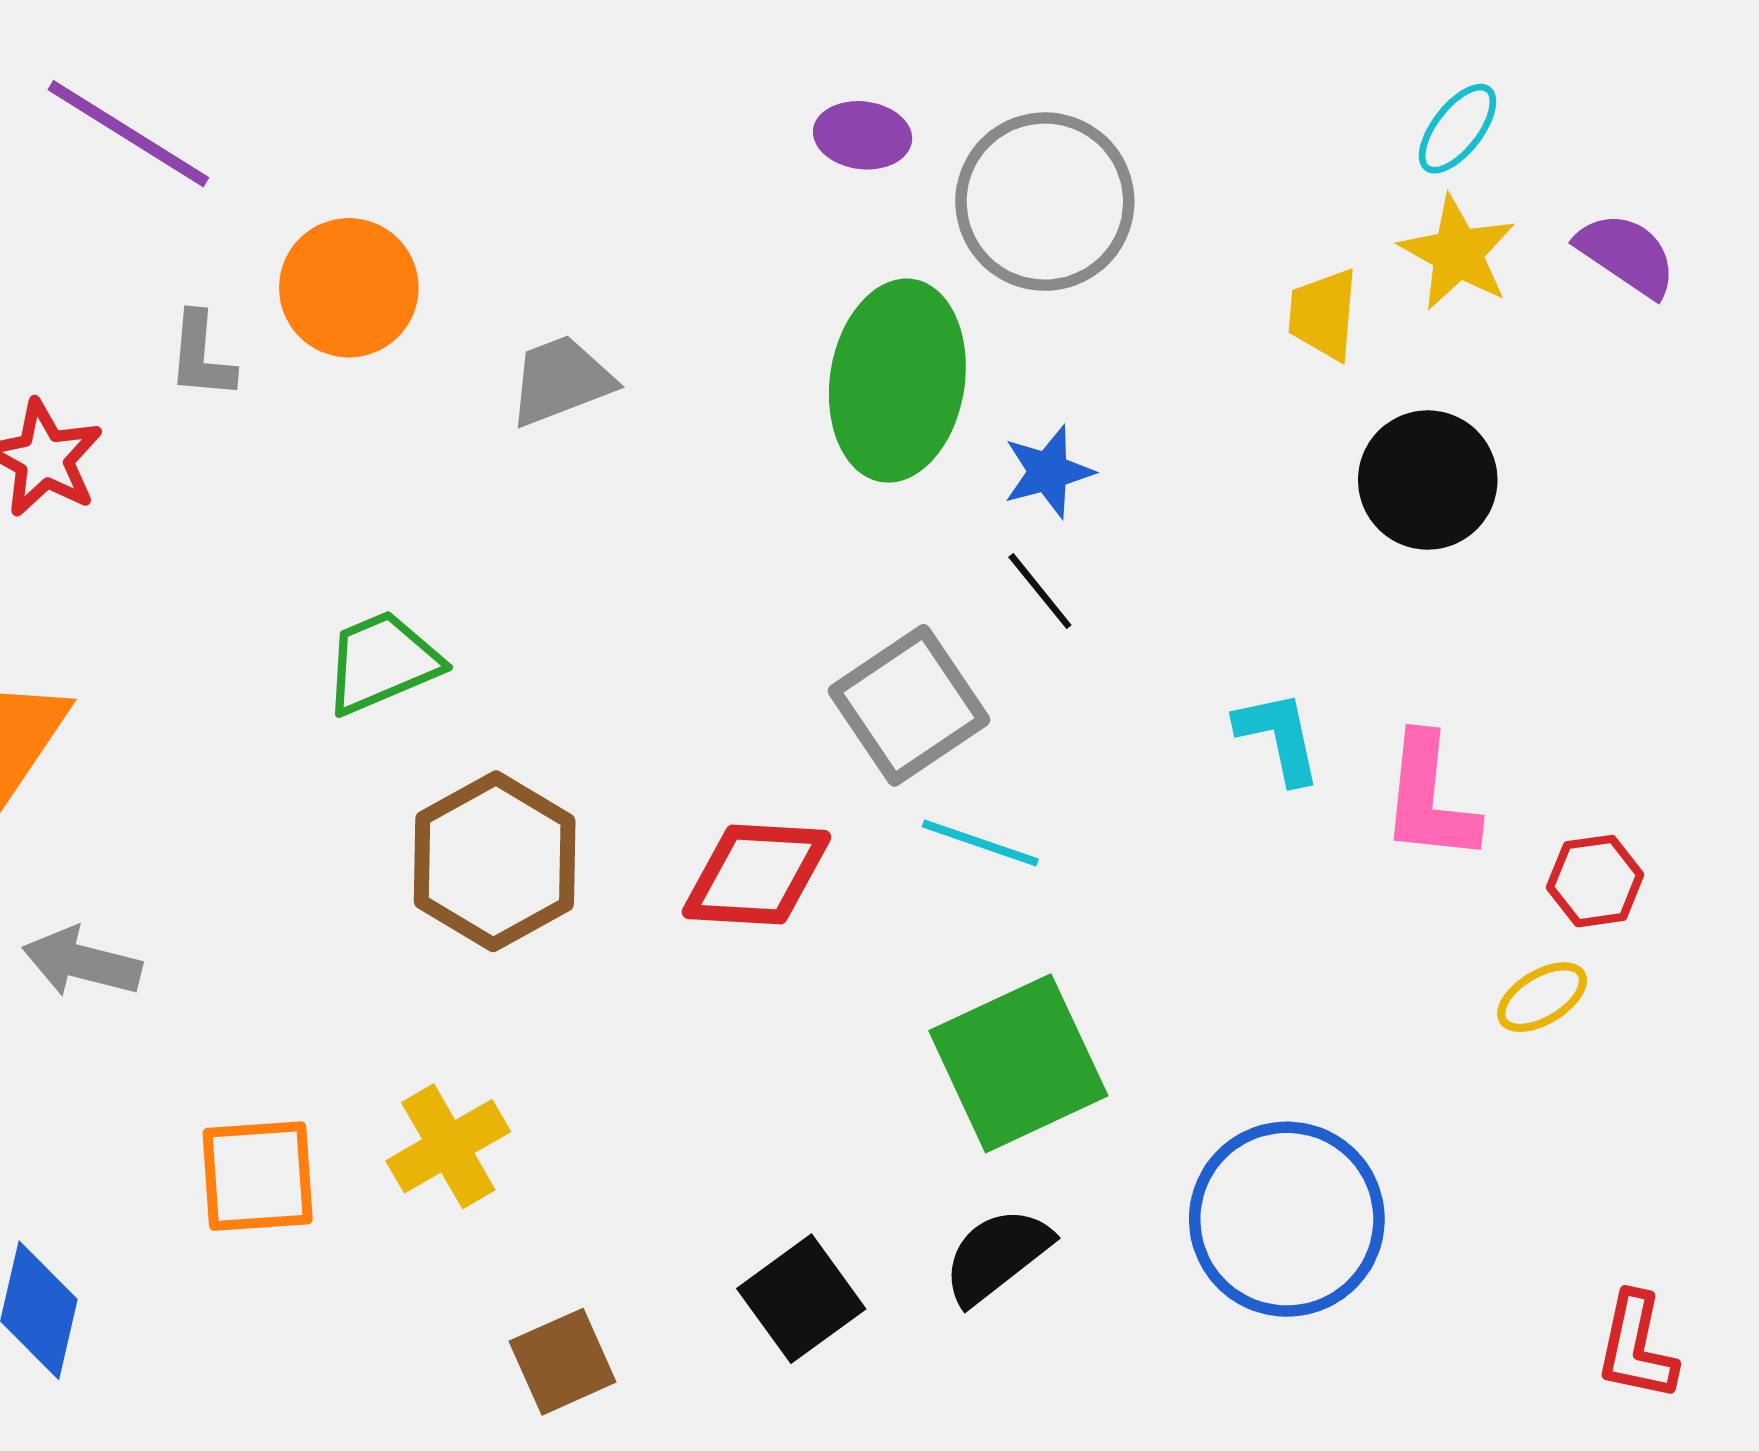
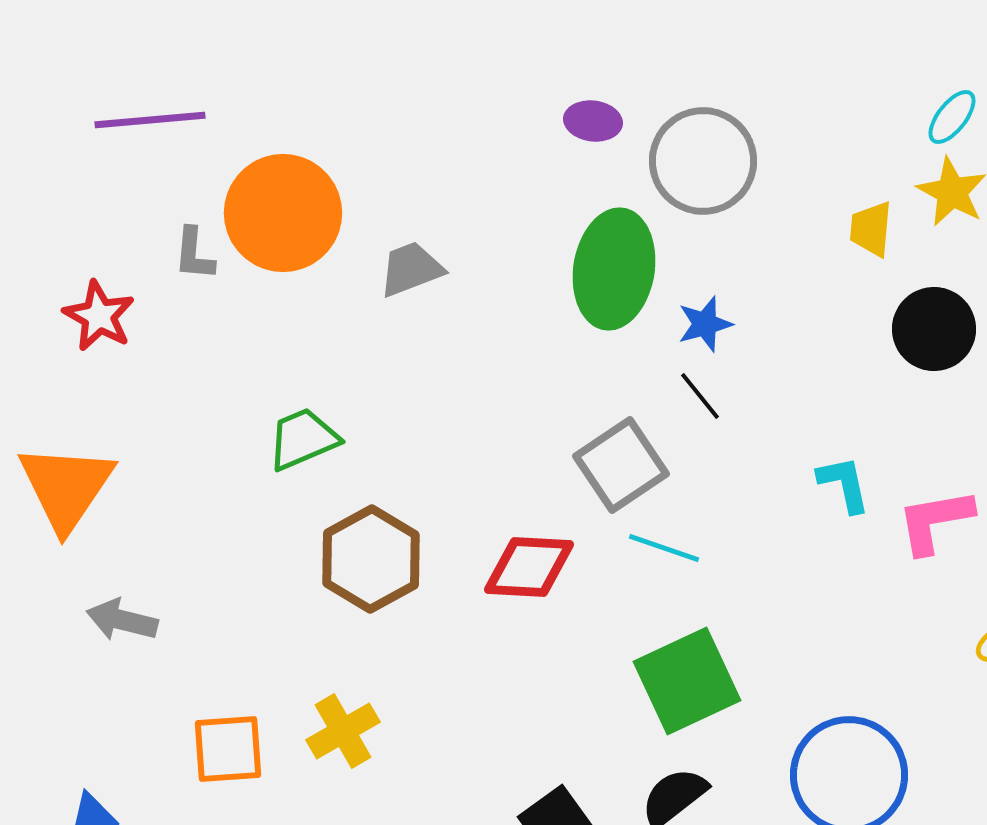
purple line: (128, 134) -> (150, 120), turned -37
orange circle: (349, 288) -> (283, 213), size x1.4
pink L-shape: (1429, 798) -> (935, 521), turned 74

